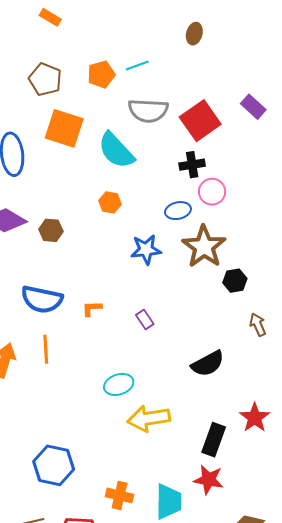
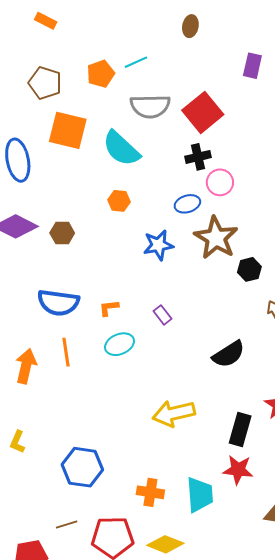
purple rectangle: (253, 107) -> (252, 66), moved, turned 65
cyan ellipse: (119, 384) -> (120, 344), moved

